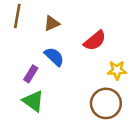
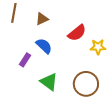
yellow star: (117, 70) -> (98, 47), moved
green triangle: (33, 101) -> (49, 82), moved

